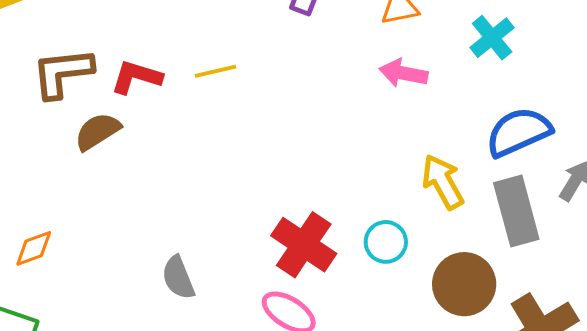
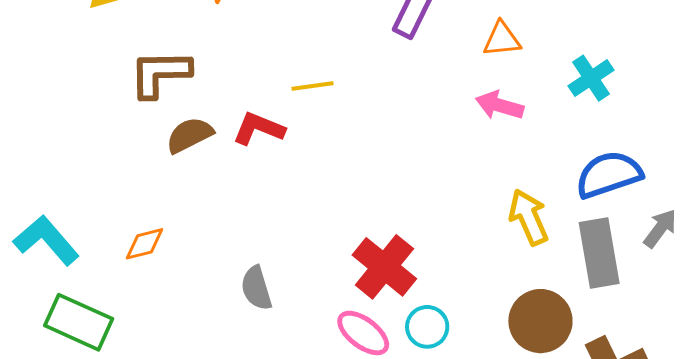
red L-shape: (136, 77) -> (259, 128), moved
cyan circle: (386, 242) -> (427, 327), moved
orange diamond: (34, 248) -> (145, 244), moved

